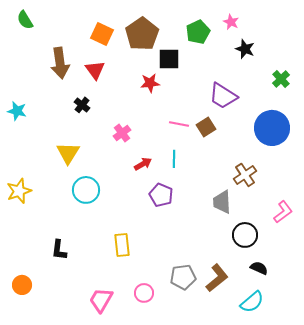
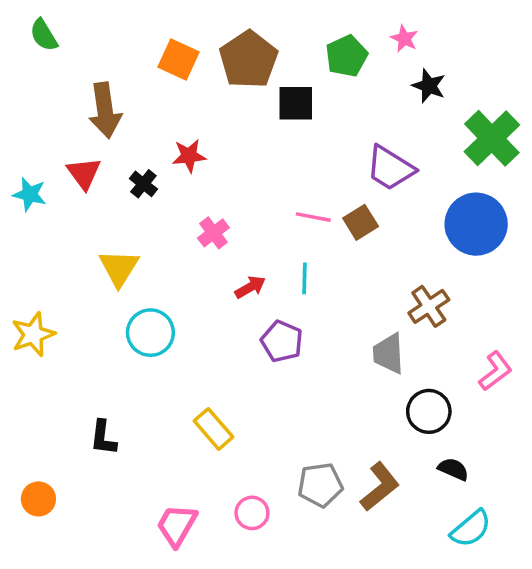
red triangle: (95, 70) -> (84, 173), moved
green cross: (281, 79) -> (492, 138), size x1.8
red star: (150, 83) -> (189, 156), moved
yellow rectangle: (122, 245) -> (213, 429), turned -35
cyan semicircle: (252, 302) -> (471, 529), moved

